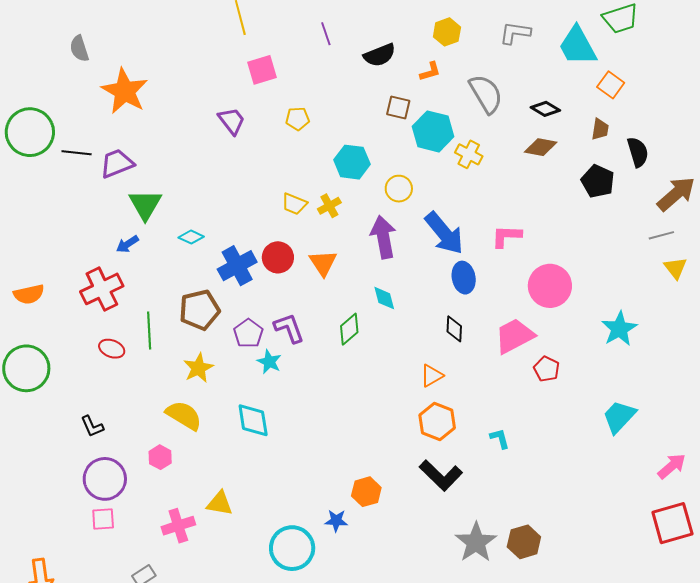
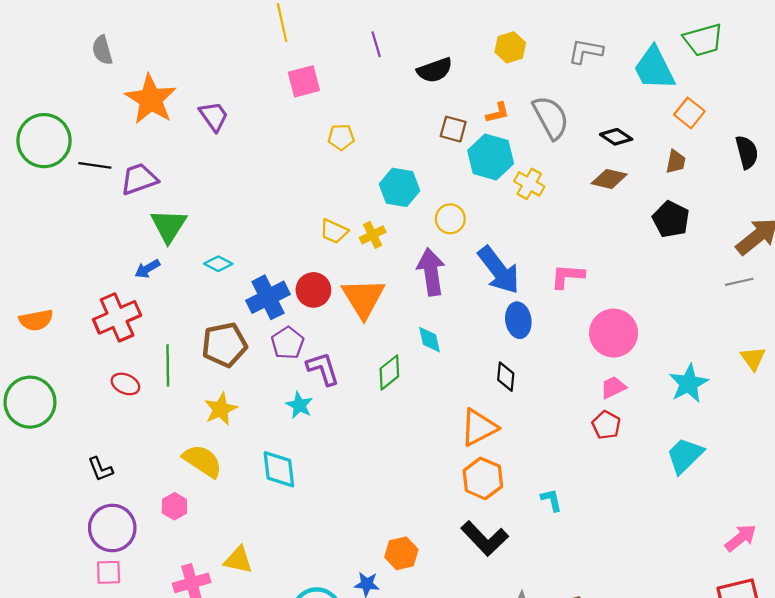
orange L-shape: (430, 72) -> (498, 113), moved
purple trapezoid: (232, 121) -> (214, 116), moved
black semicircle: (638, 152) -> (747, 152), moved
orange triangle: (323, 263) -> (363, 298), size x1.4
yellow triangle: (675, 268) -> (753, 358), moved
purple pentagon: (248, 333) -> (288, 343), moved
pink trapezoid: (514, 336) -> (613, 387), moved, size x0.6
orange triangle: (432, 376) -> (479, 427), size x1.5
cyan trapezoid: (619, 417) -> (685, 455), moved

